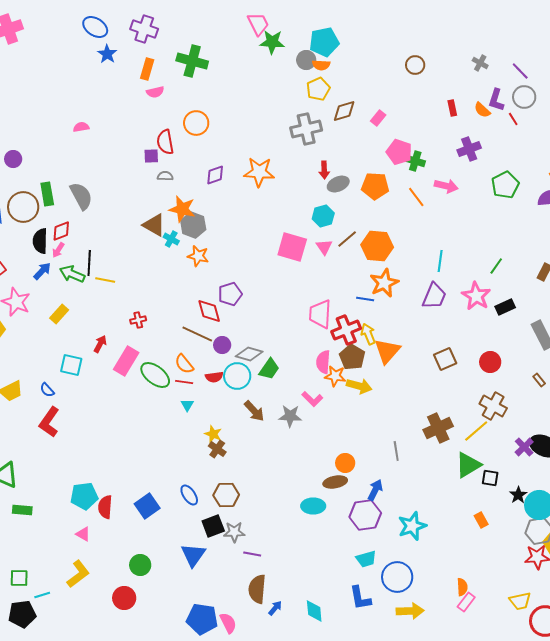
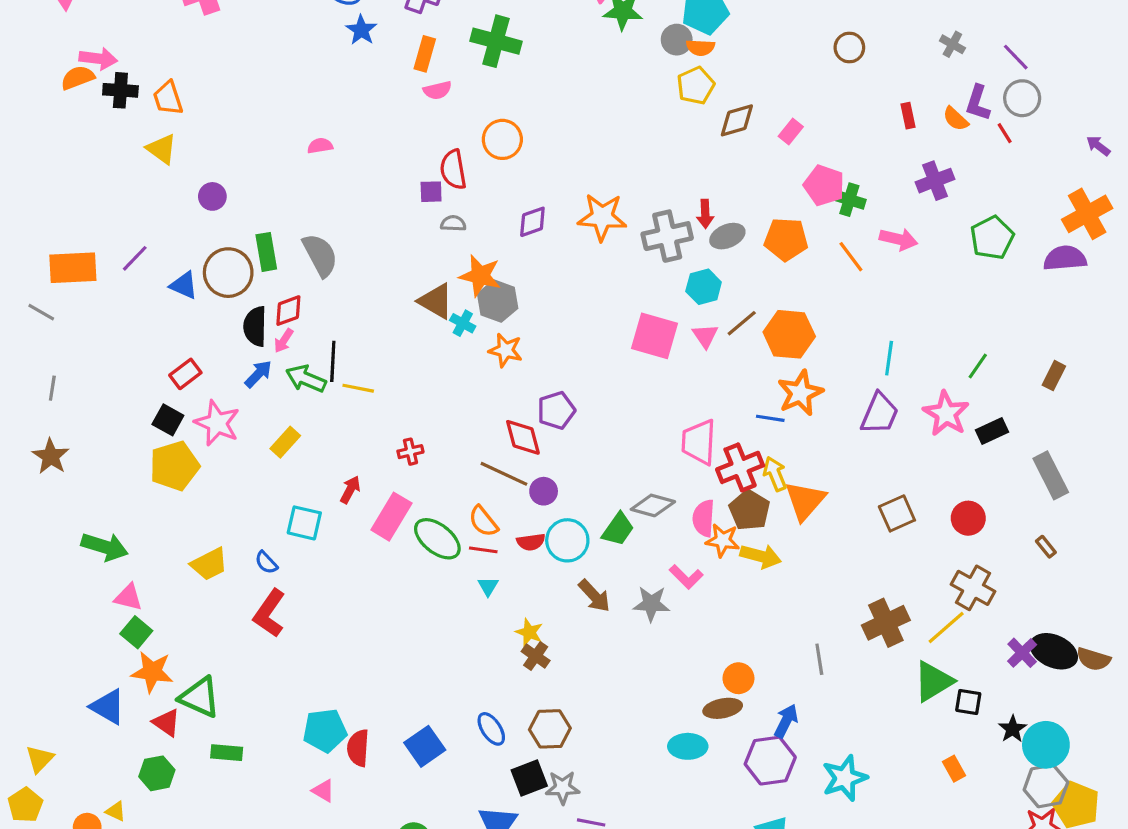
gray cross: (306, 129) -> (667, 236), moved
gray diamond: (249, 354) -> (653, 505), moved

